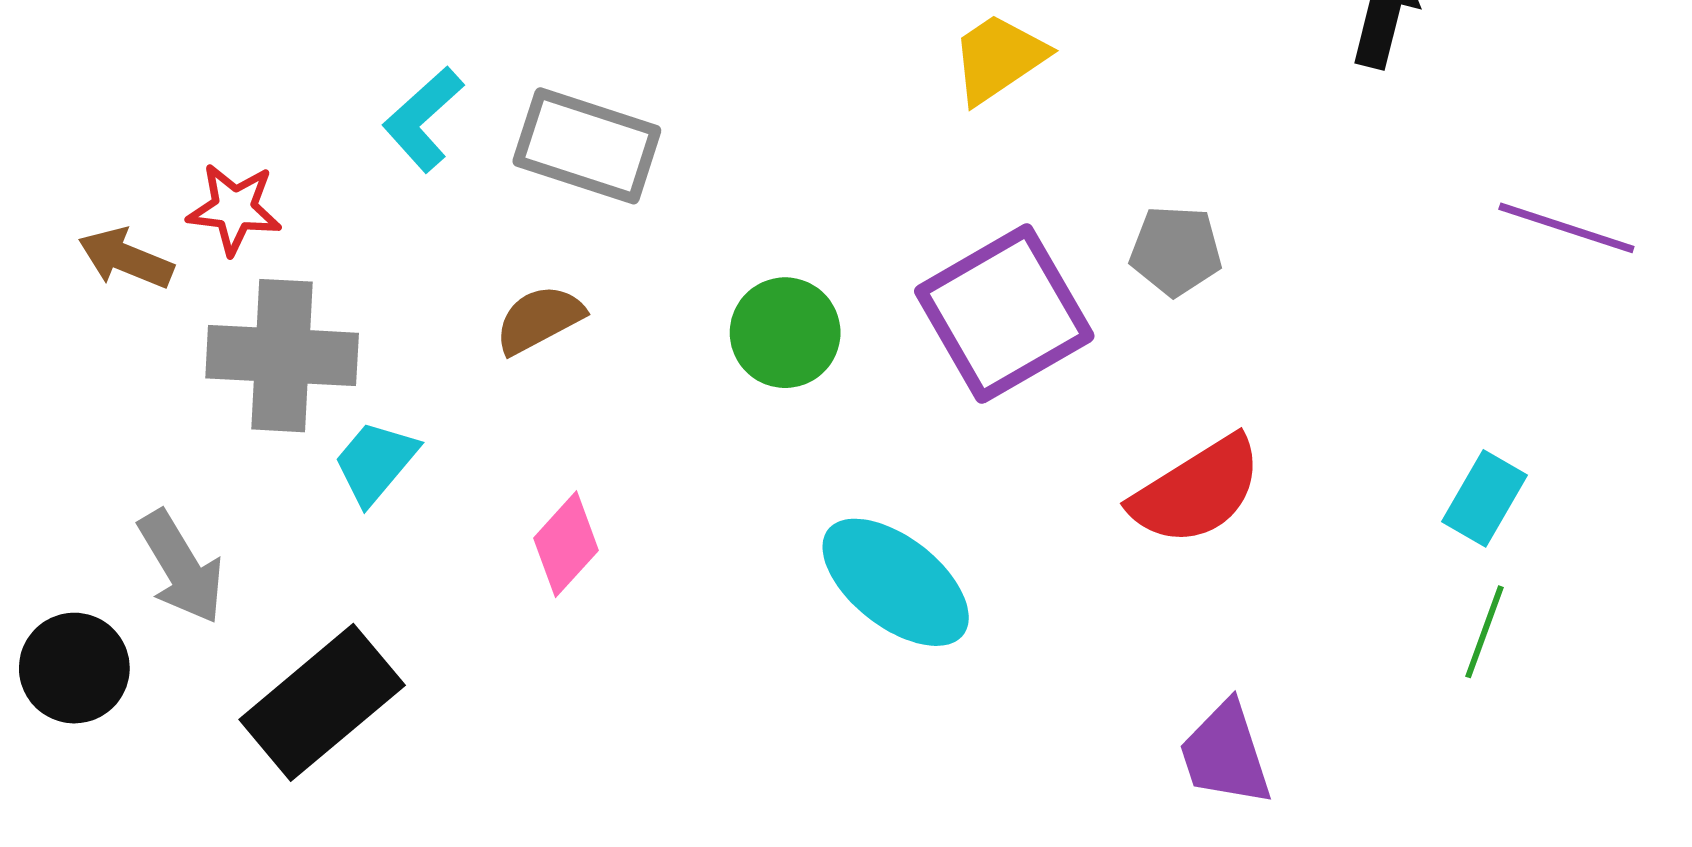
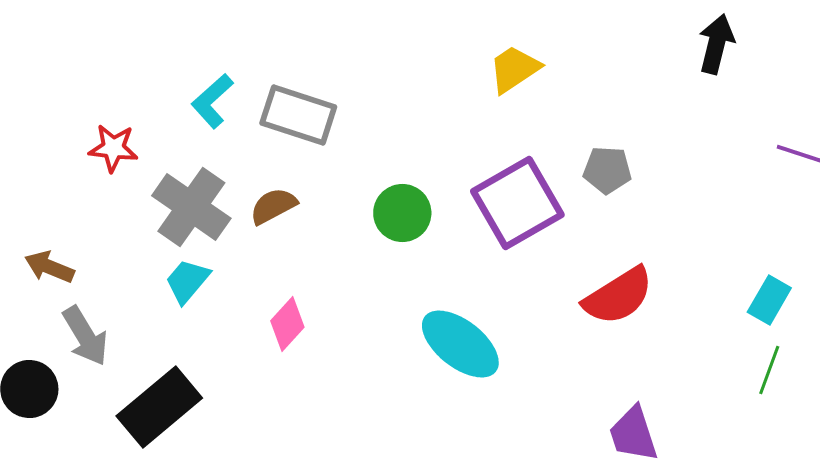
brown arrow: (126, 258) -> (49, 267), moved
gray cross: (282, 356) -> (191, 207), moved, turned 32

